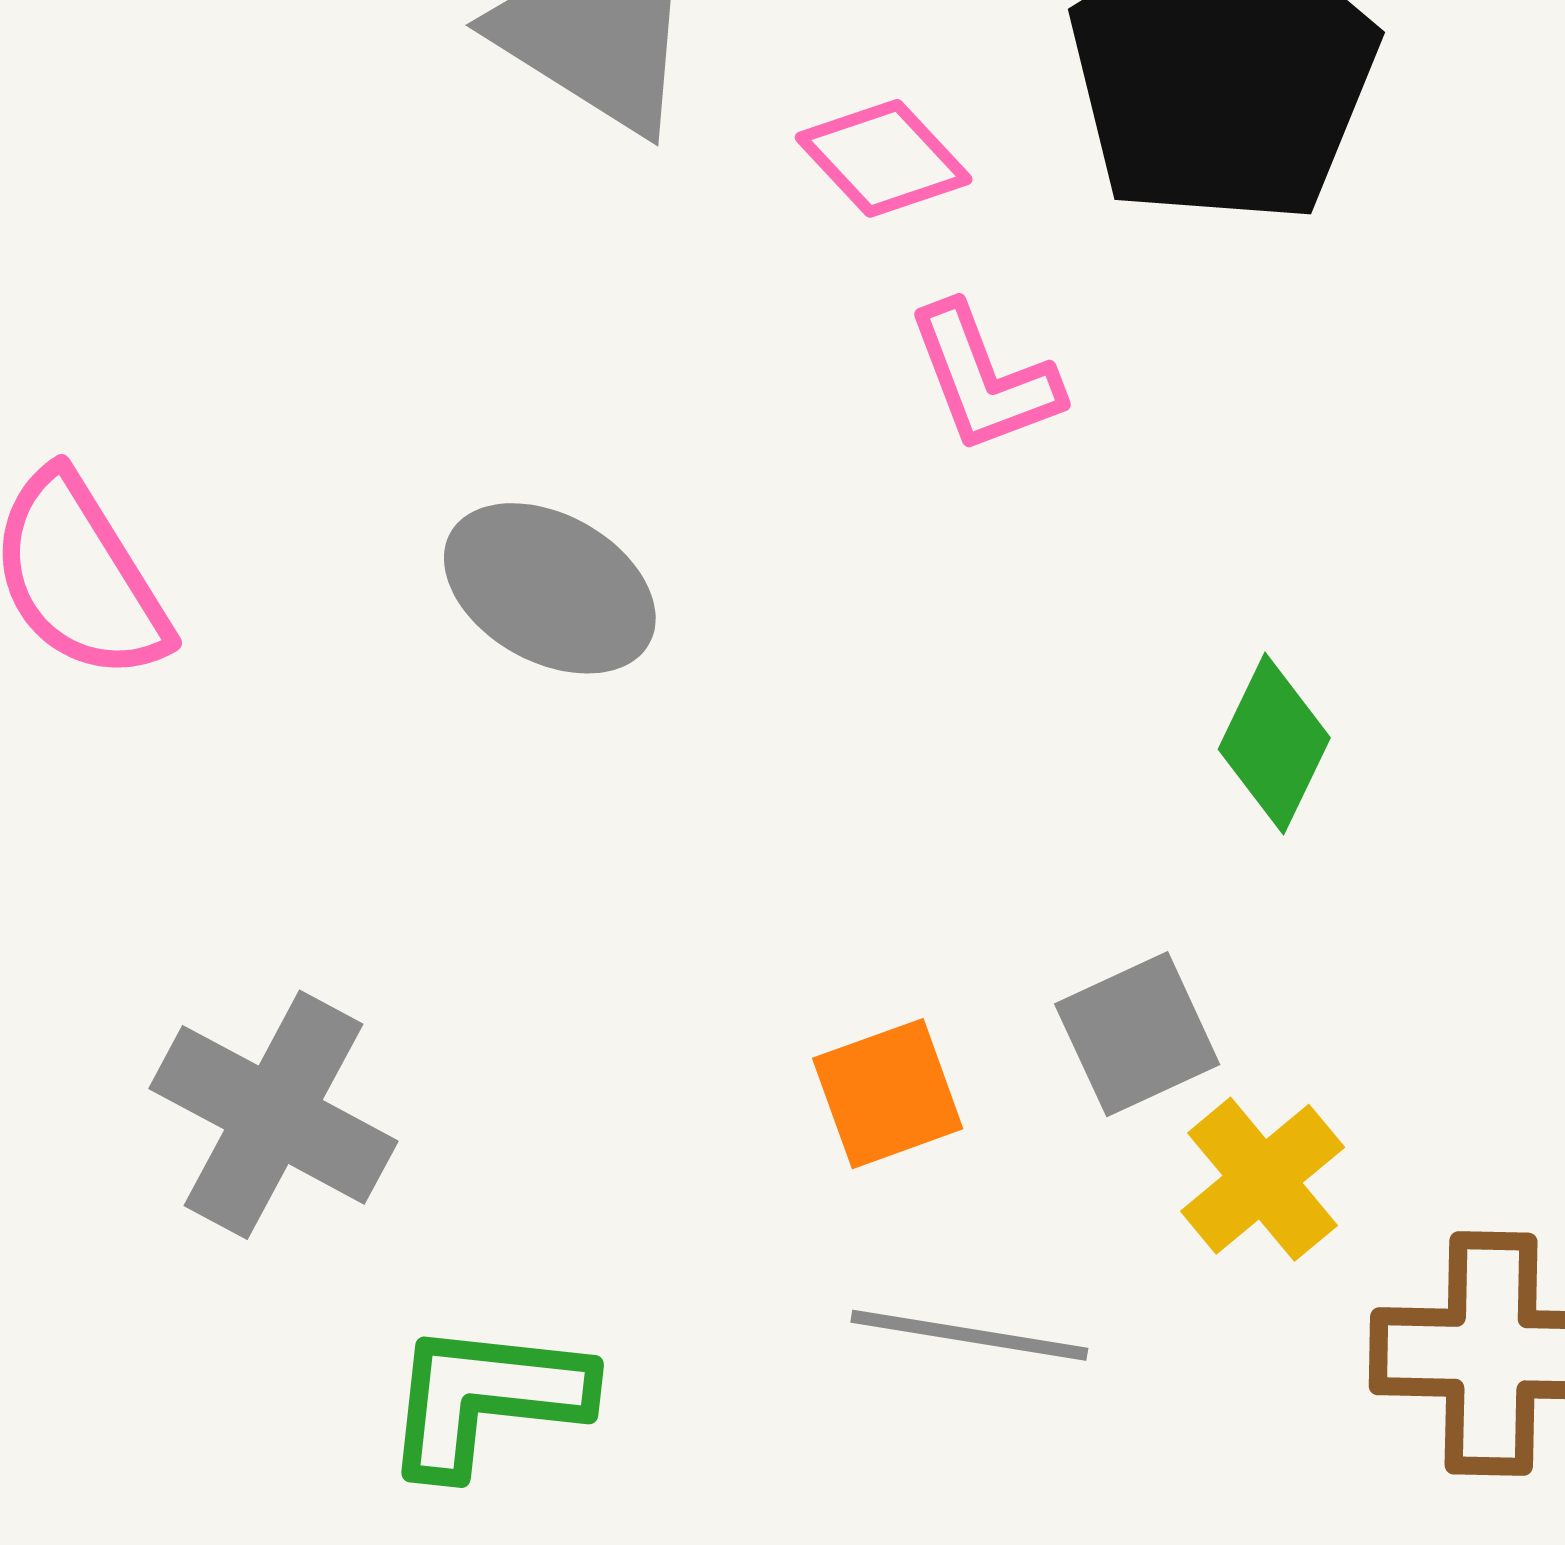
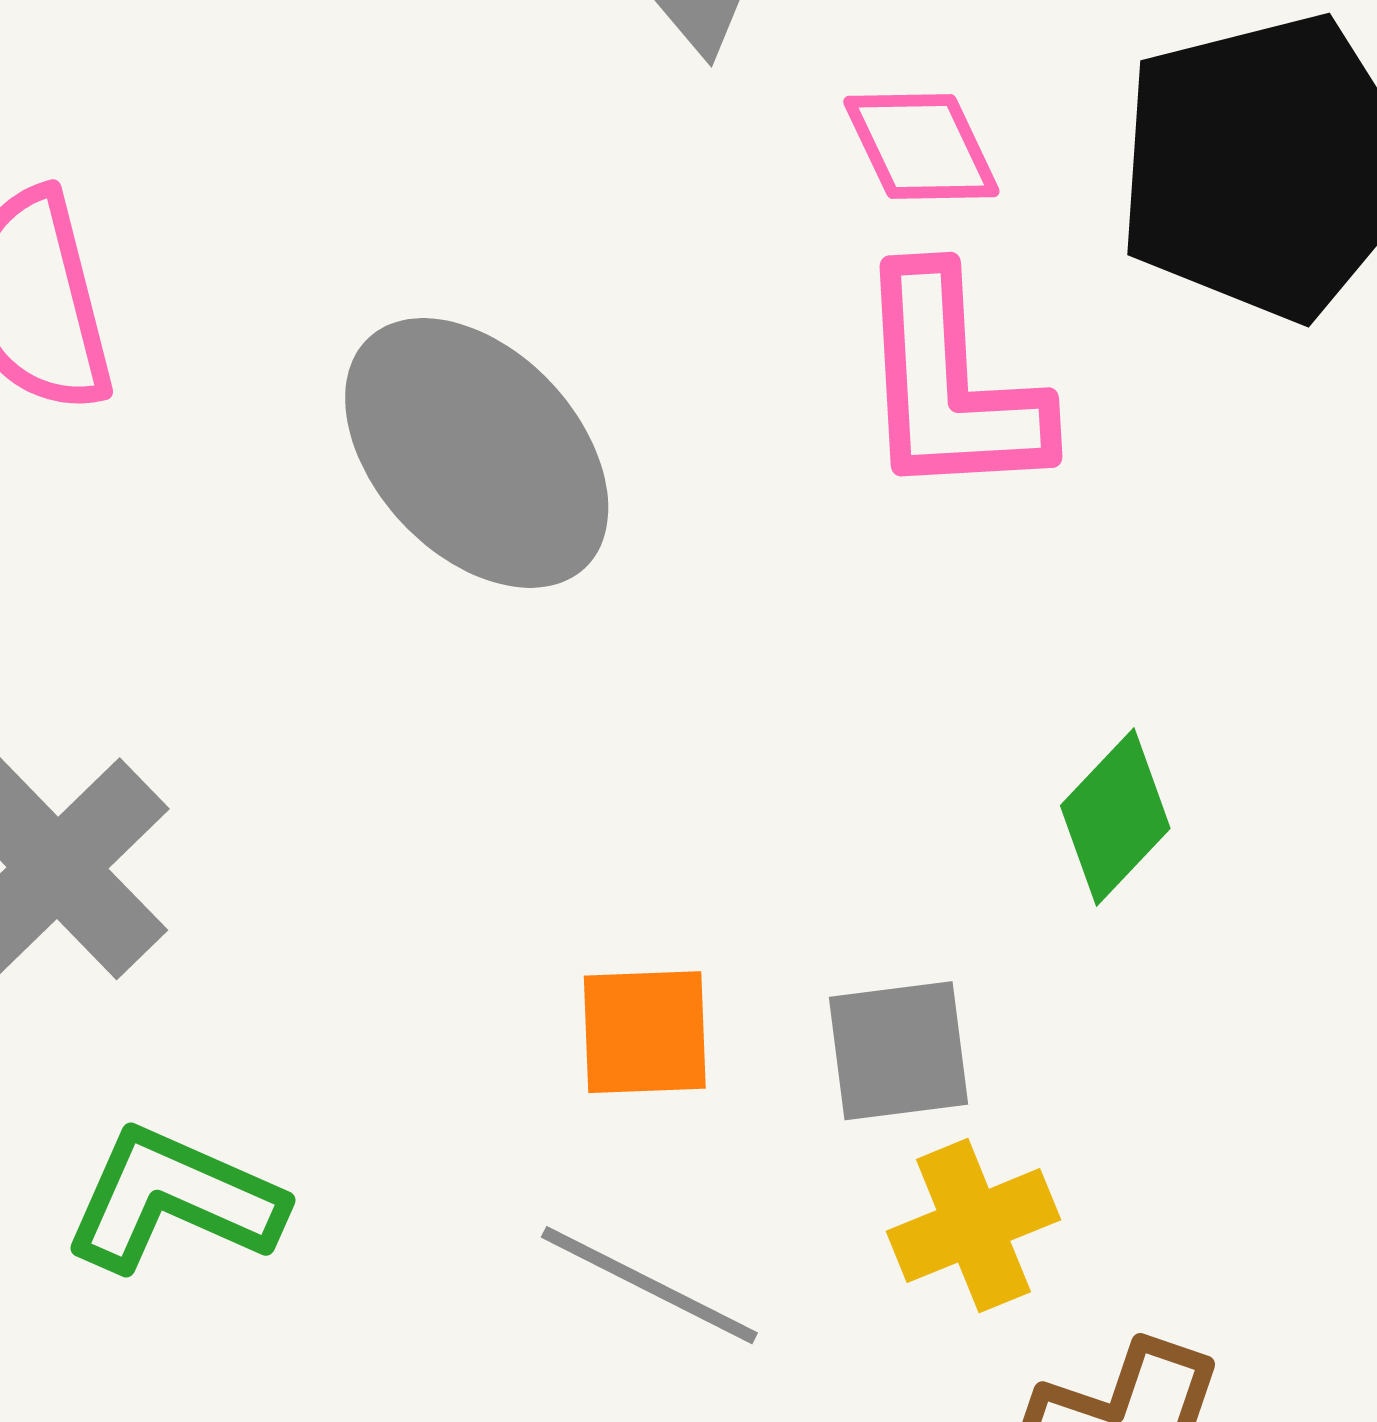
pink L-shape: (984, 378) -> (950, 385), size x1.5
gray ellipse: (550, 588) -> (477, 453), size x1.4

